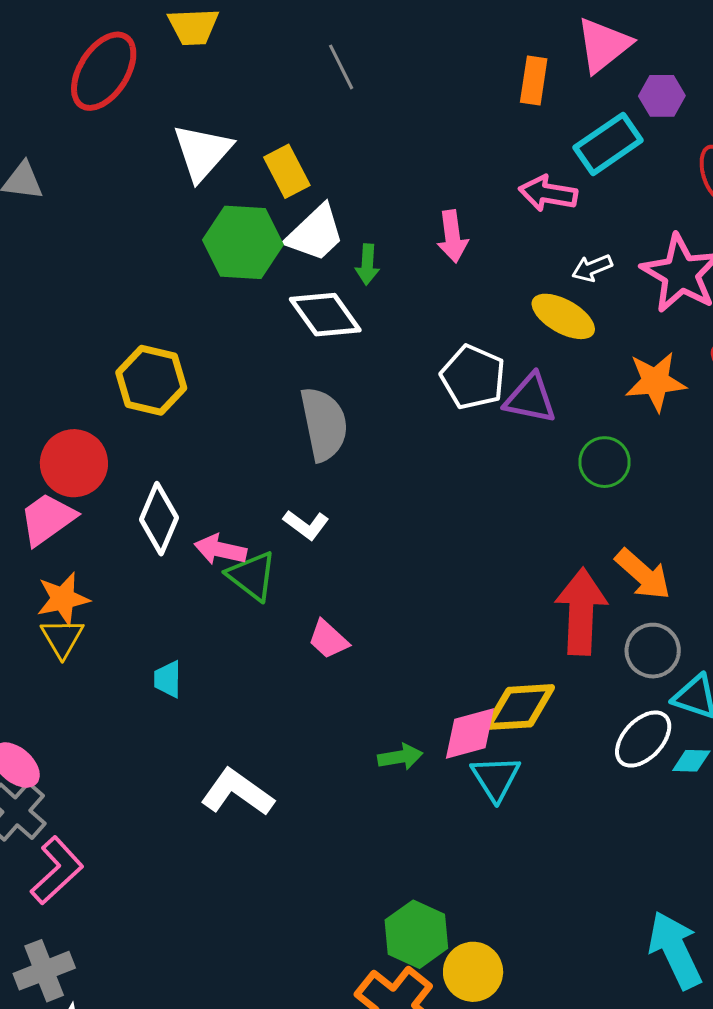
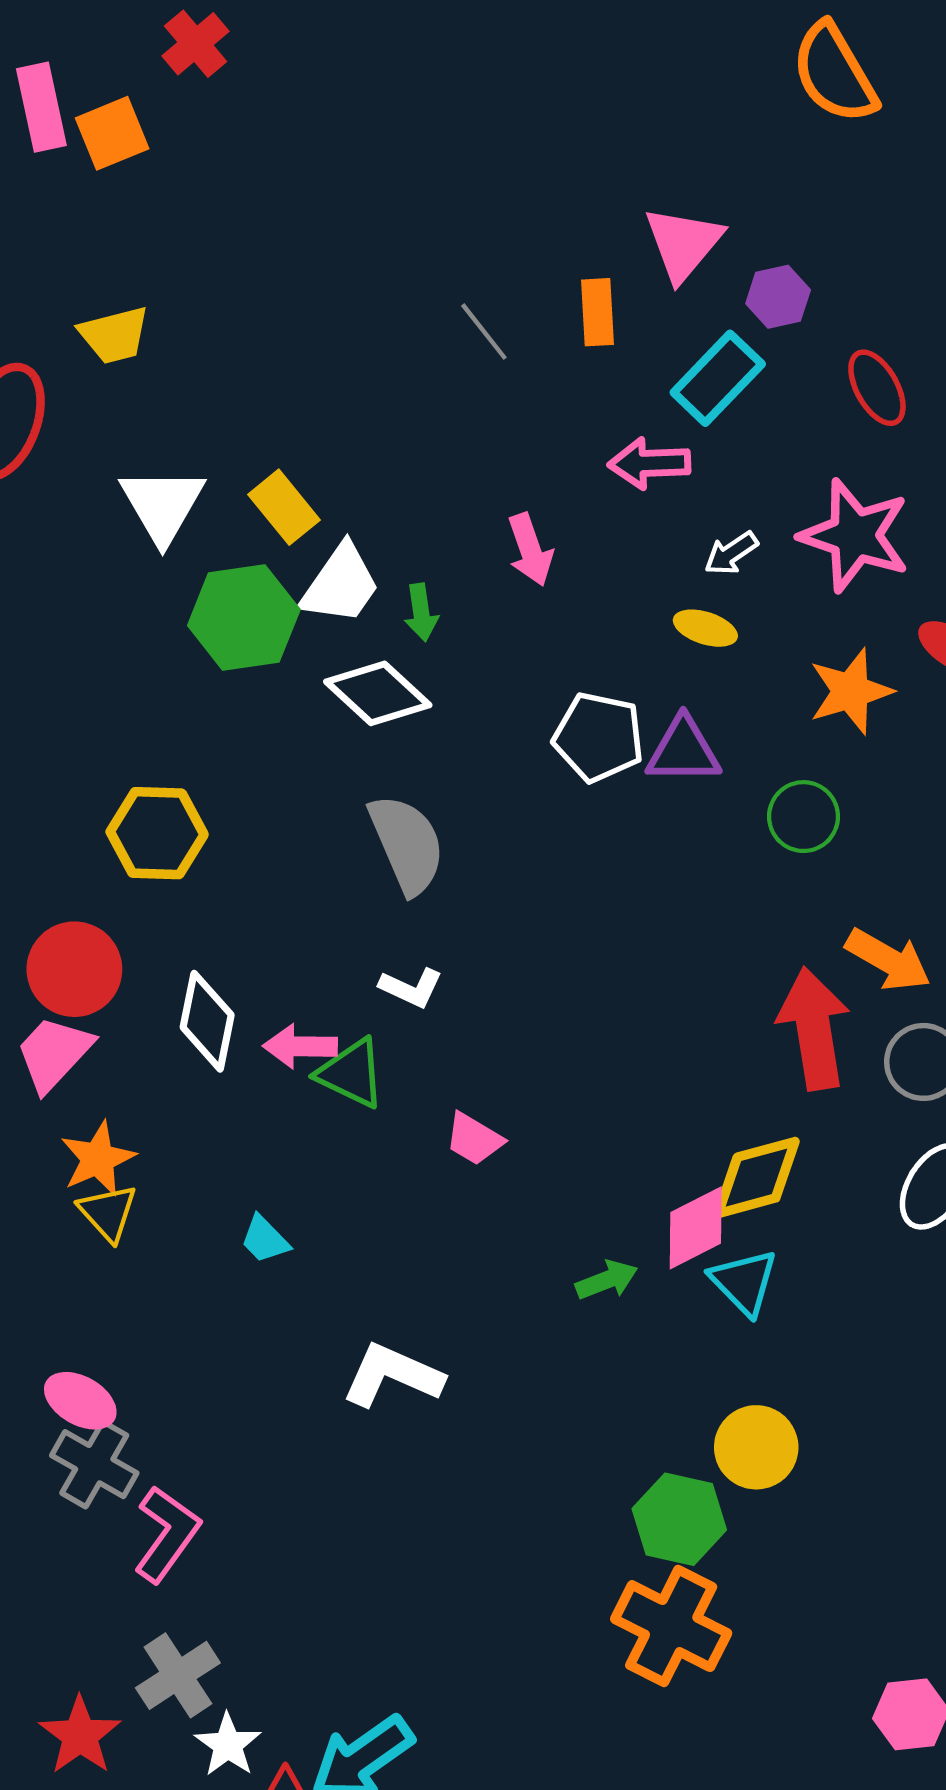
gray line: (341, 67) -> (484, 332), moved
yellow ellipse: (563, 316) -> (705, 628), size x0.7
cyan trapezoid: (168, 679) -> (265, 1239), turned -33
yellow circle: (473, 972) -> (756, 1447), moved

